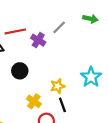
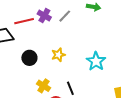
purple cross: (38, 40) -> (44, 16), moved
yellow star: (58, 86) -> (58, 55), moved

